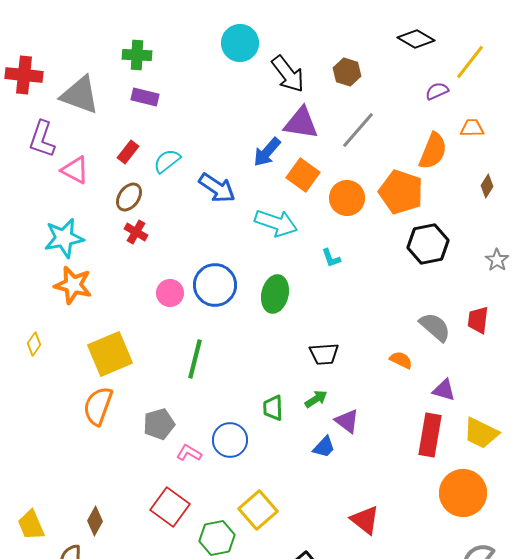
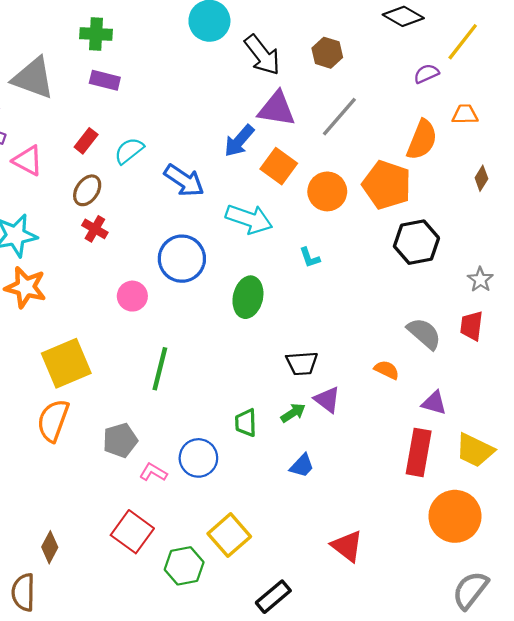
gray star: (497, 260) -> (480, 280), moved
blue circle: (215, 285) -> (182, 259), moved
purple triangle: (347, 421) -> (327, 400), moved

